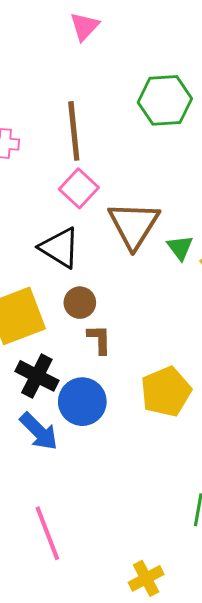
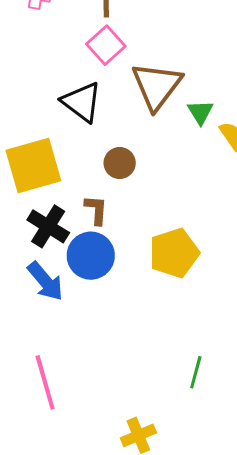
brown circle: (80, 303) -> (120, 163), moved
brown L-shape: (99, 339) -> (96, 210), moved

